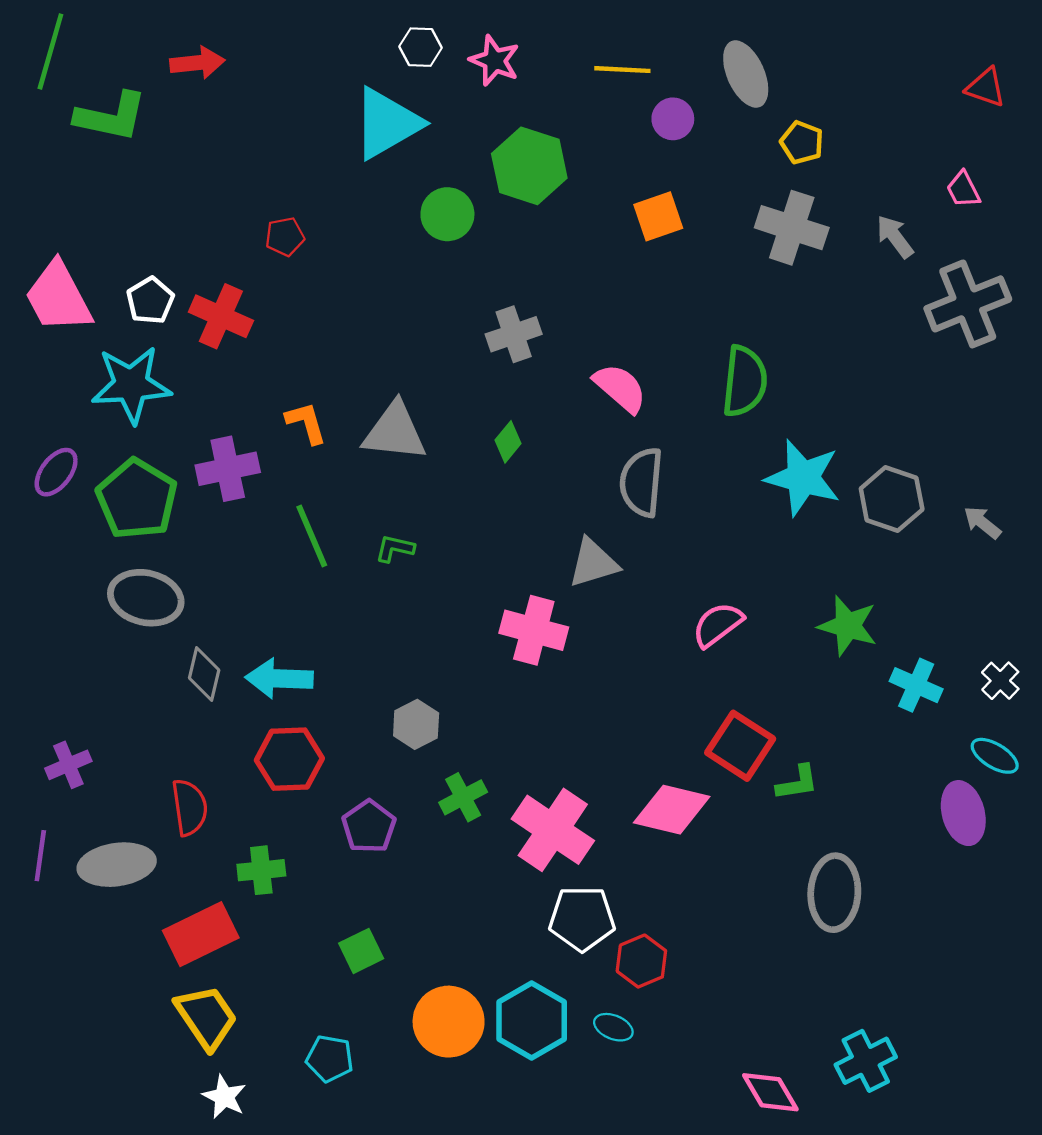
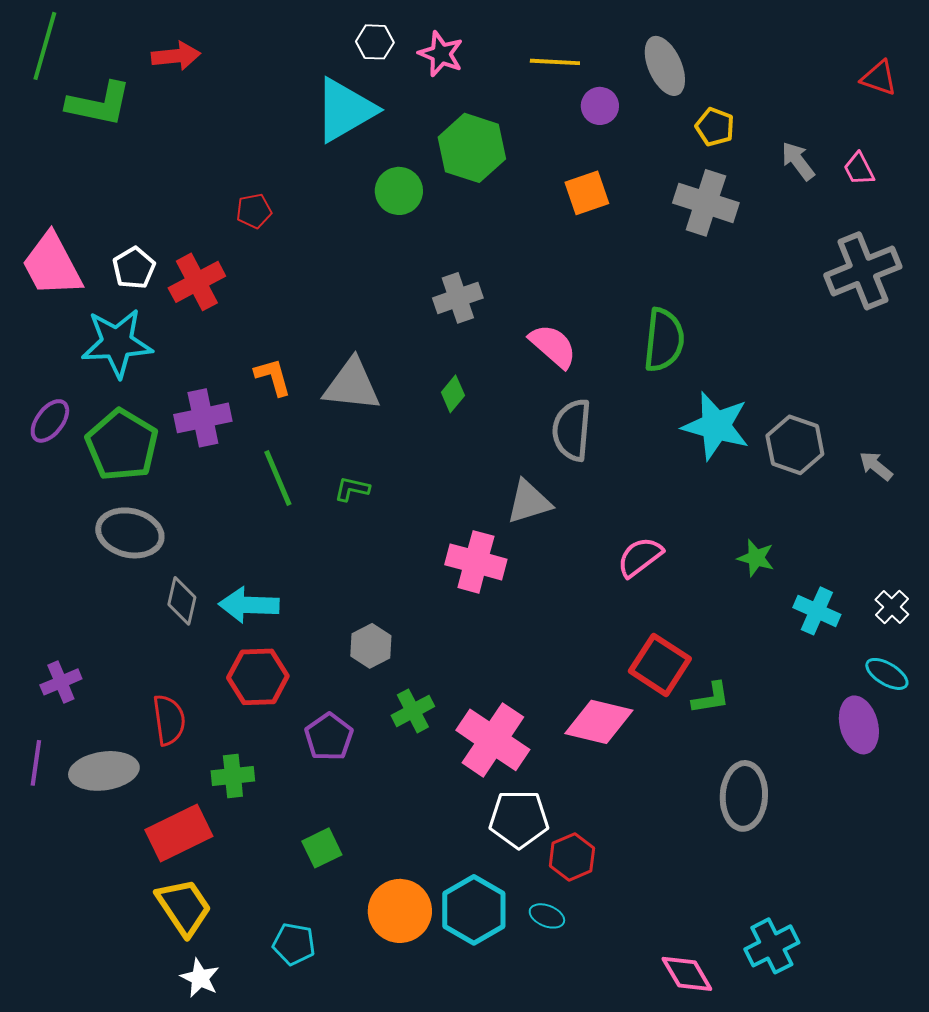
gray arrow: (895, 237) -> (798, 161), moved
red cross: (221, 316) -> (197, 282), turned 38
green star: (848, 626) -> (756, 558), size x0.7

